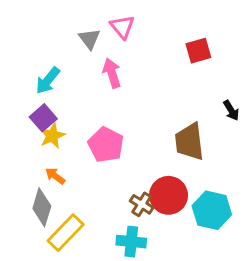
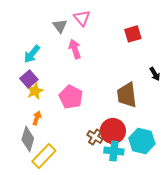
orange arrow: (55, 176) -> (37, 118), turned 72
cyan cross: (131, 242) -> (114, 151), moved

